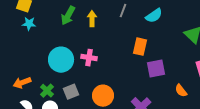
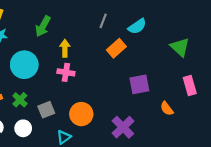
yellow arrow: (92, 19) -> (65, 48), moved
orange rectangle: (140, 47) -> (116, 48), moved, turned 36
cyan circle: (61, 60) -> (24, 65), moved
green cross: (47, 91) -> (20, 100), moved

